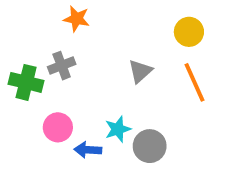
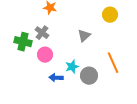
gray cross: (62, 66) -> (42, 33), turned -32
orange line: (195, 82) -> (113, 63), moved
pink circle: (58, 127) -> (45, 55), moved

